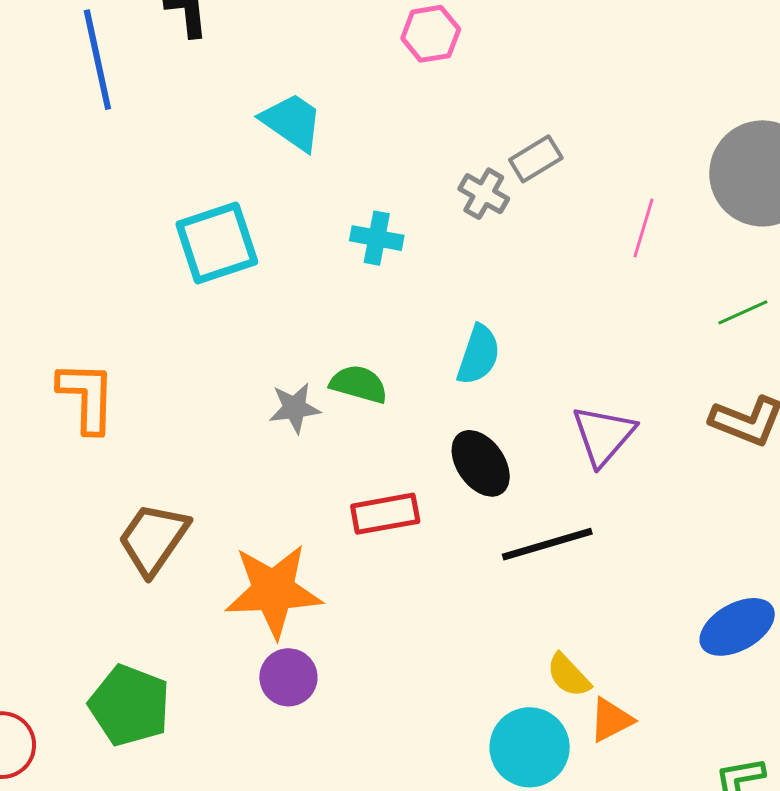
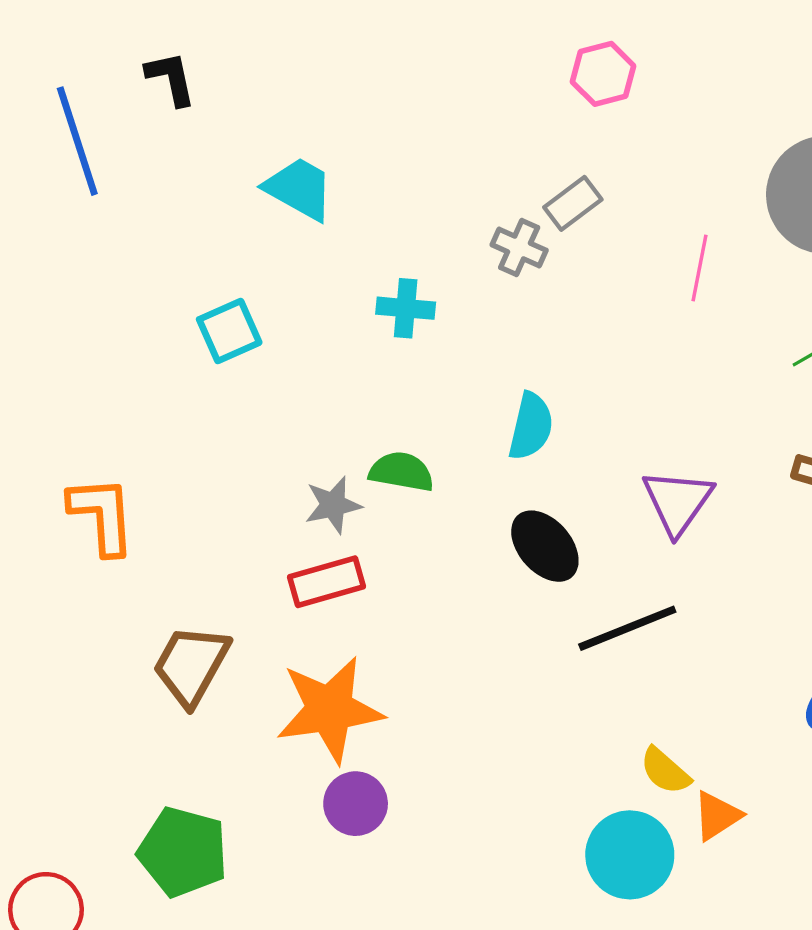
pink hexagon: (431, 34) -> (603, 74), moved
cyan square: (217, 243) -> (229, 331), size x0.7
red rectangle: (385, 514) -> (327, 582), moved

